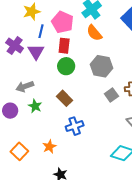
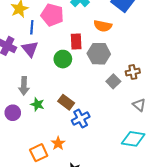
orange semicircle: (94, 33) -> (103, 26), moved, turned -30
red rectangle: (64, 46) -> (76, 41), moved
gray arrow: (25, 86) -> (24, 86), turned -60
brown rectangle: (64, 98) -> (66, 102), moved
orange square: (19, 151) -> (39, 153), moved, turned 30

